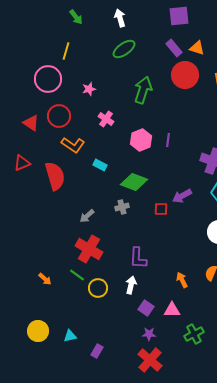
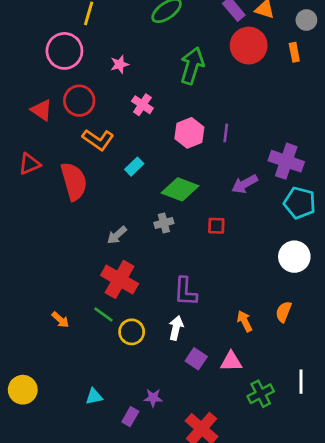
cyan rectangle: (100, 165) -> (134, 167), turned -72
purple arrow: (182, 196) -> (245, 184), moved
yellow circle: (38, 331) -> (23, 390), moved
purple star: (149, 334) -> (153, 398), moved

